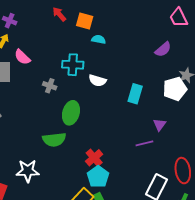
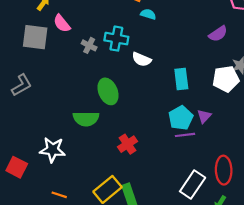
gray cross: (50, 86) -> (89, 45), moved
cyan rectangle: (135, 94) -> (181, 79), turned -30
green ellipse: (71, 113) -> (108, 91), turned -45
cyan pentagon: (98, 177) -> (181, 118), moved

